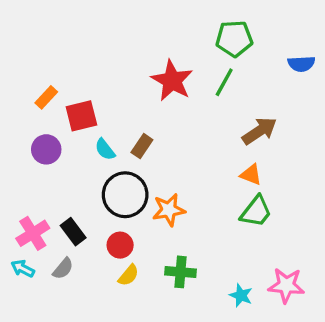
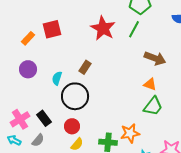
red square: (81, 116) -> (52, 29), moved
brown arrow: (259, 131) -> (155, 58), turned 55
cyan semicircle: (105, 149) -> (57, 78), moved, turned 56
orange star: (169, 210) -> (130, 133), moved

